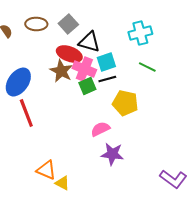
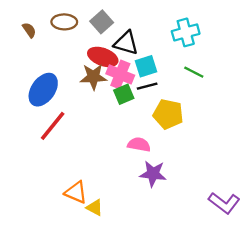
brown star: (61, 71) -> (93, 77), turned -30
red line: (26, 113) -> (53, 126), turned 60
pink semicircle: (100, 129) -> (139, 145), turned 36

